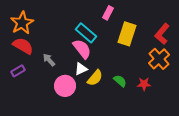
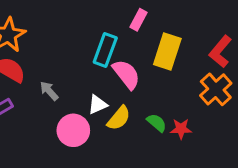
cyan rectangle: (86, 33) -> (105, 50), turned 70
pink semicircle: (82, 49) -> (126, 74), moved
red star: (144, 84) -> (181, 129), moved

